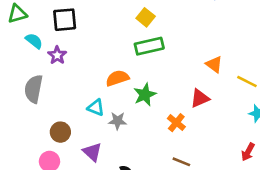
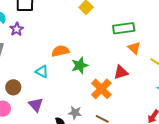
green rectangle: (149, 46) -> (124, 28), moved
gray star: (118, 121) -> (75, 113), moved
orange cross: (176, 123) -> (101, 89), size x1.5

